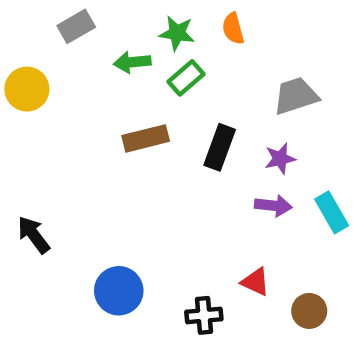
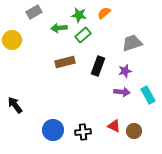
orange semicircle: (233, 29) -> (104, 13), turned 64
brown circle: (309, 311) -> (134, 131), moved
black cross: (204, 315) -> (83, 132), moved

